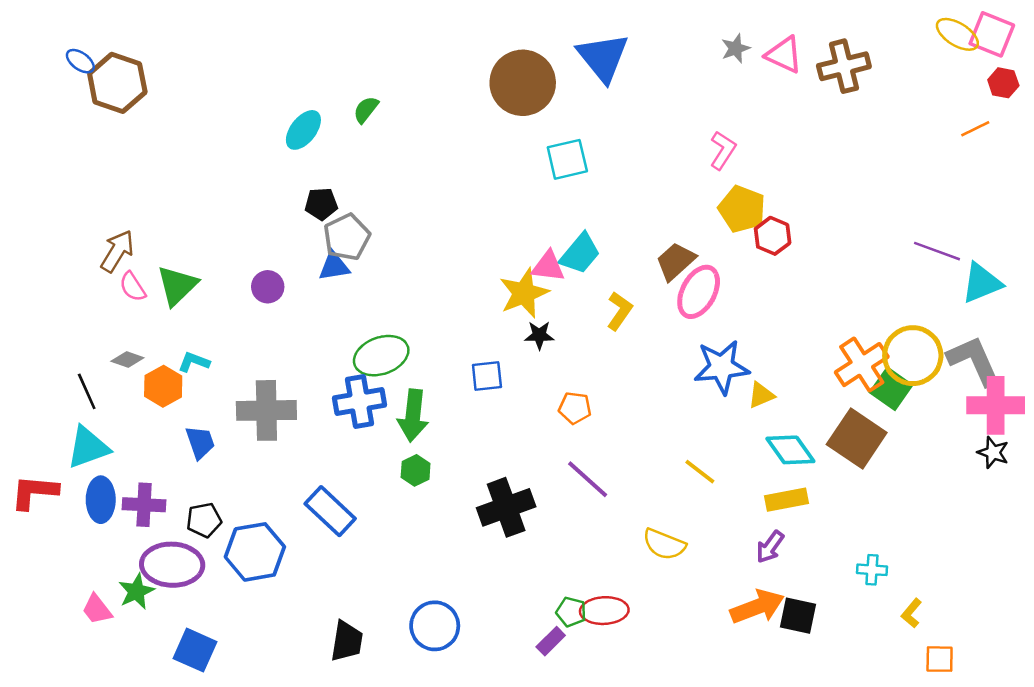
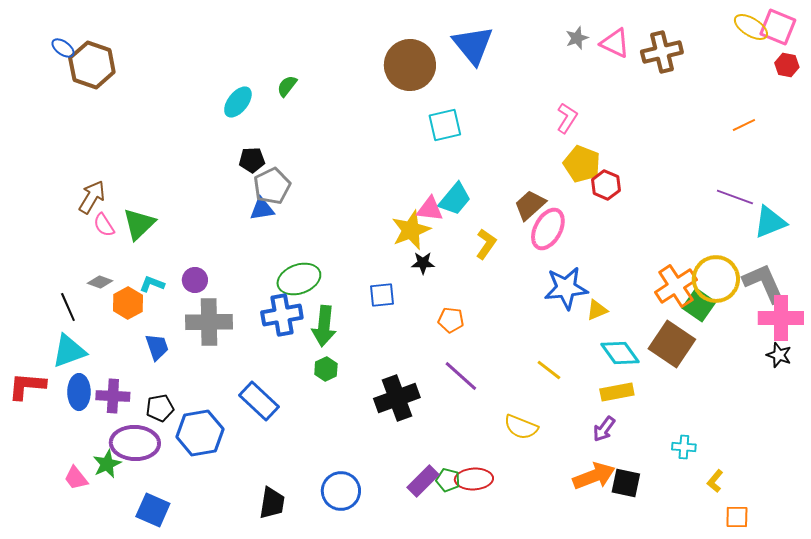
orange line: (975, 129) -> (744, 125), moved
purple circle: (268, 287) -> (195, 280), moved
purple rectangle: (551, 641) -> (423, 481), moved, size x1.4

